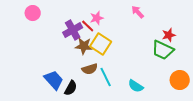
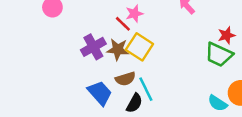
purple cross: (73, 30) -> (93, 47), moved
blue trapezoid: (54, 80) -> (100, 93), moved
cyan semicircle: (136, 86) -> (218, 103), moved
black semicircle: (71, 88) -> (134, 103), moved

